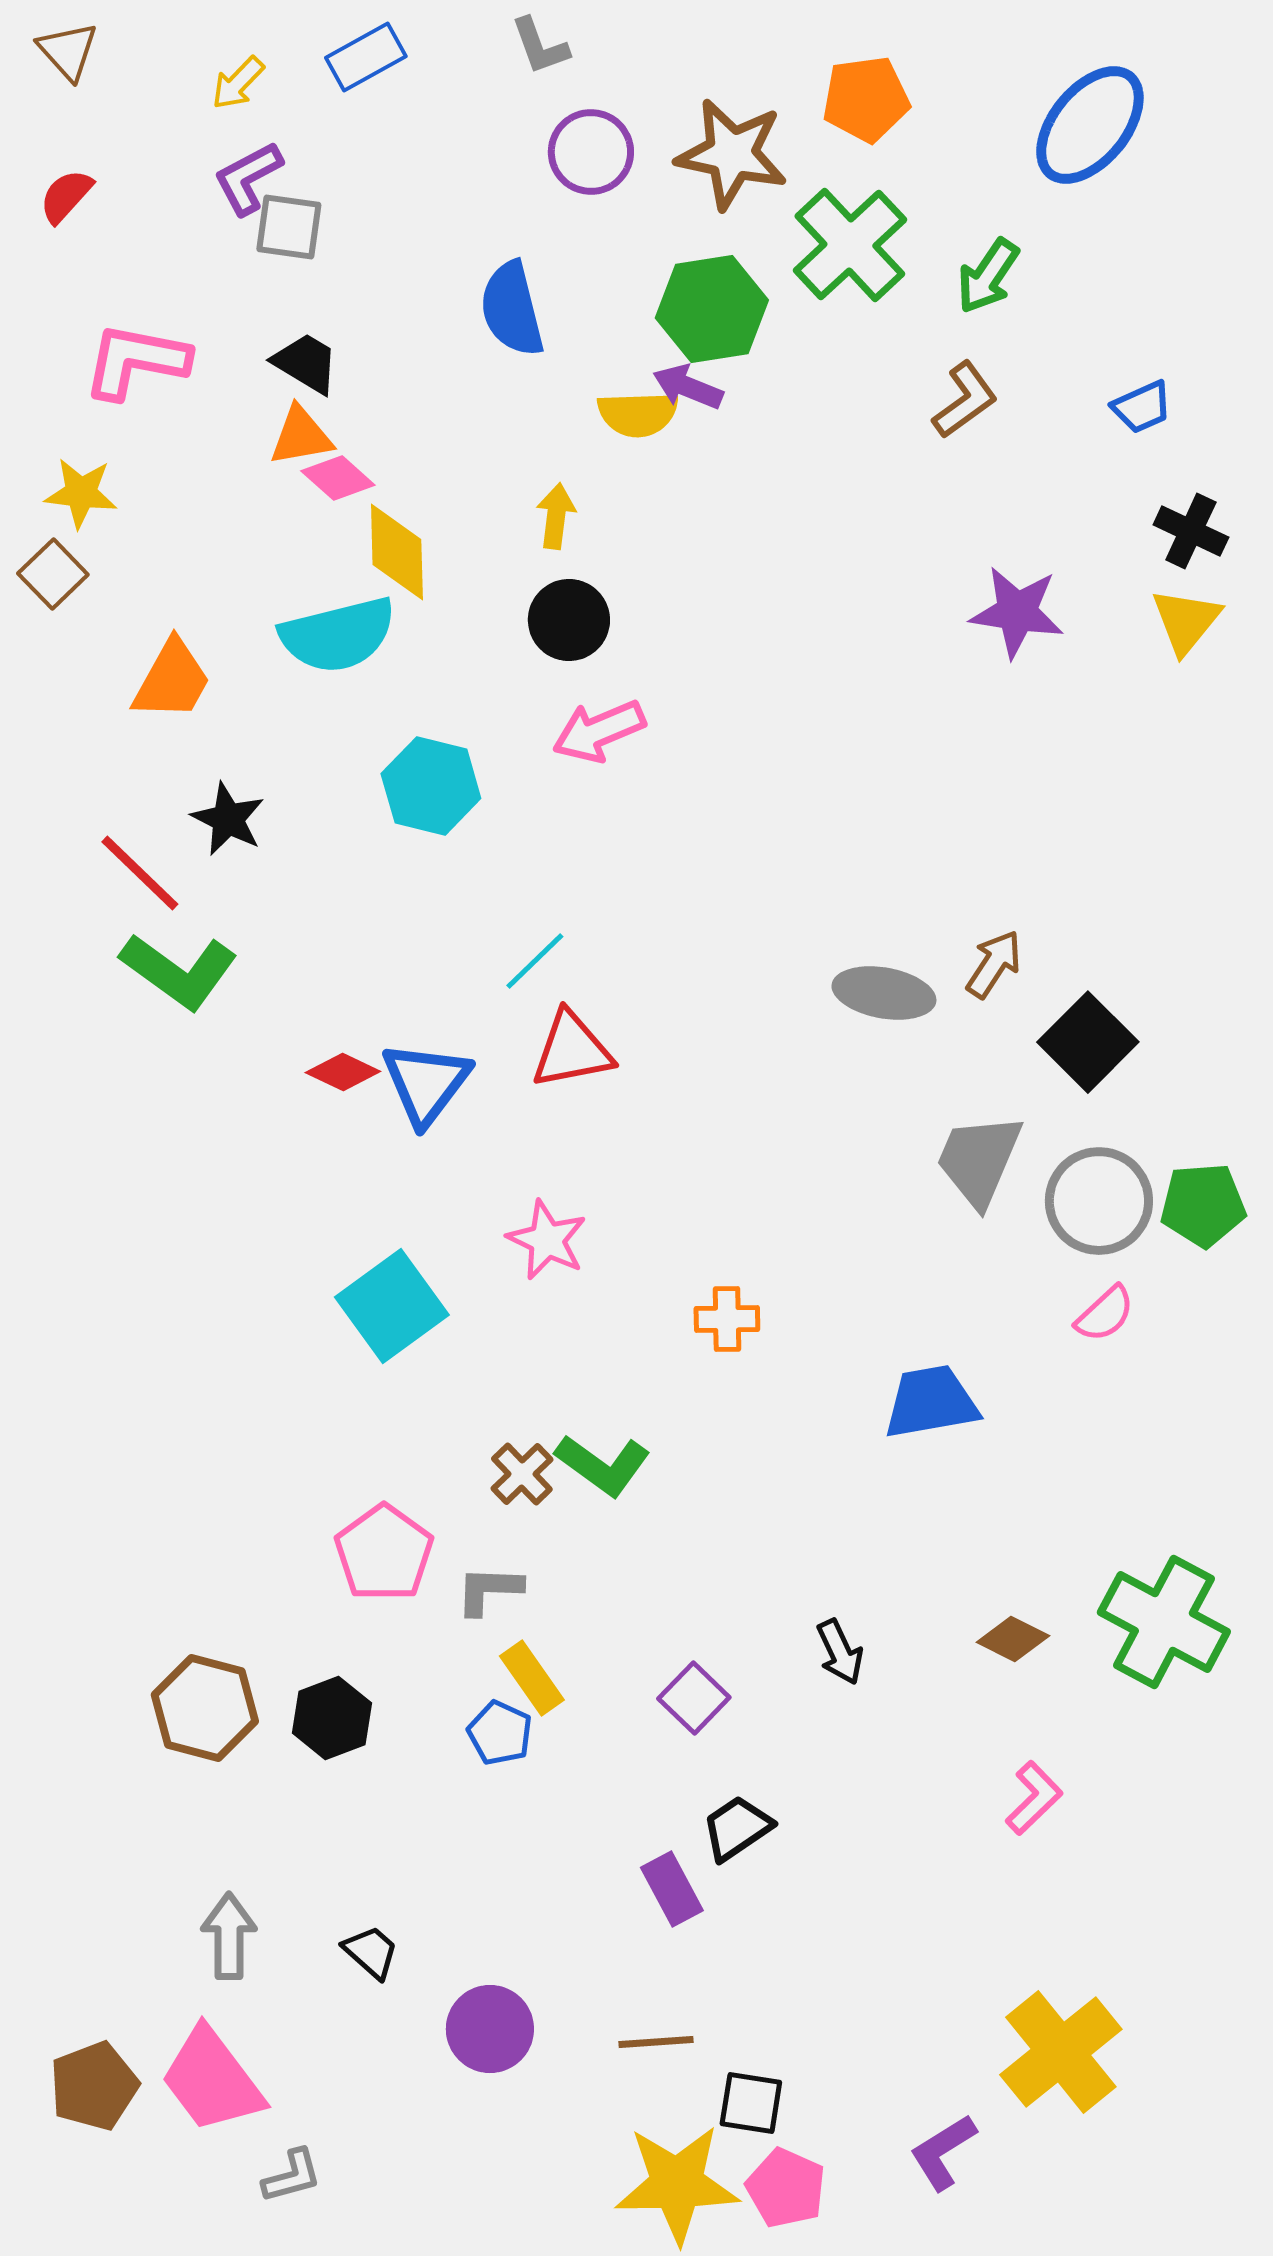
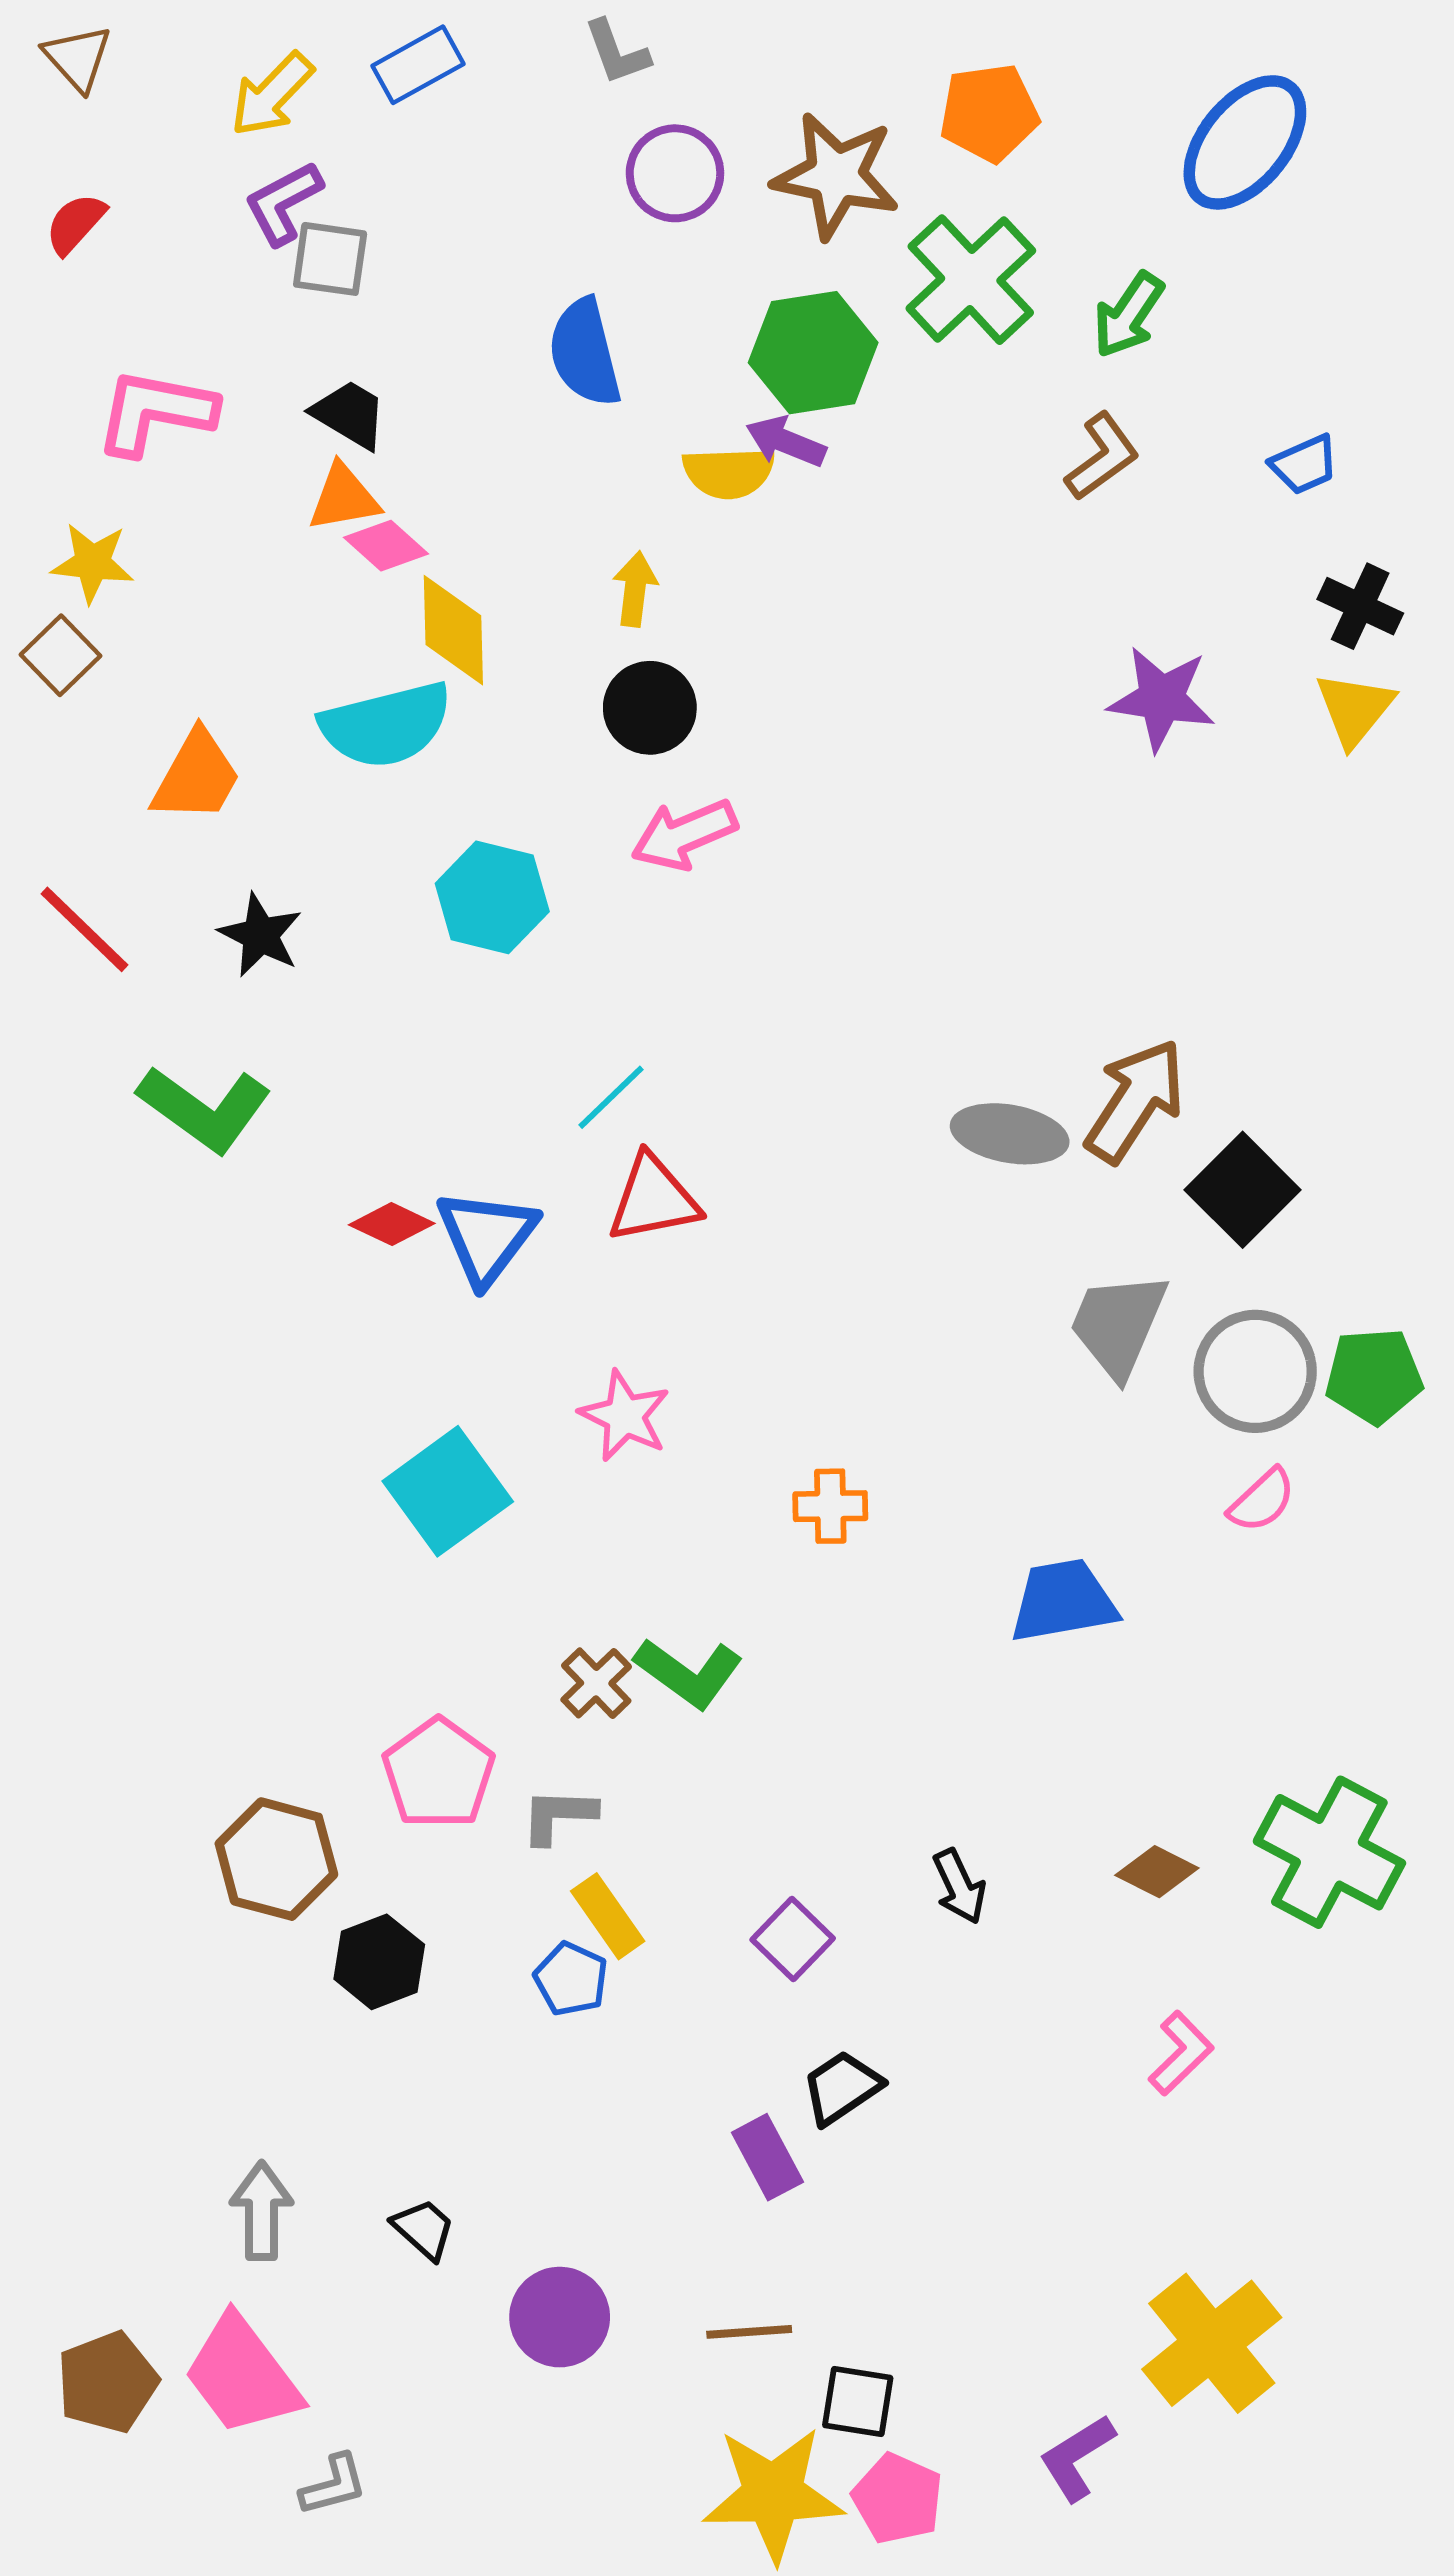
yellow arrow: (238, 83) -> (272, 95), size x1.4
red line: (140, 873) -> (85, 929), moved
brown arrow: (994, 964) -> (1135, 1101), size x1.6
brown hexagon: (205, 1708) -> (276, 1859), moved

